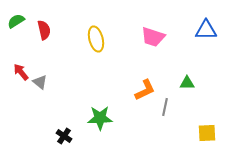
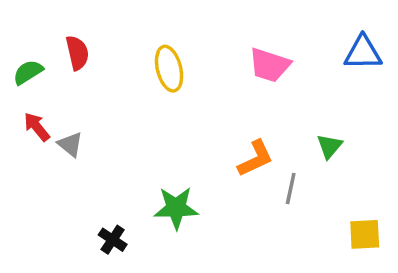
green semicircle: (16, 21) -> (28, 72), moved
green triangle: (187, 83) -> (329, 146), turned -49

